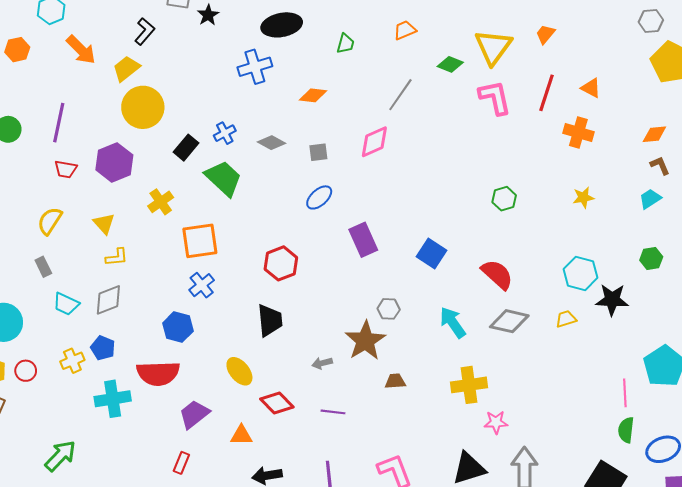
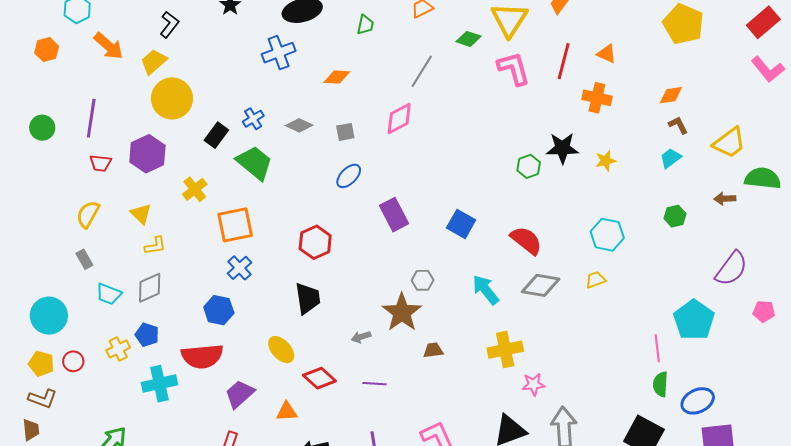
black star: (612, 300) -> (562, 148), moved

